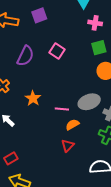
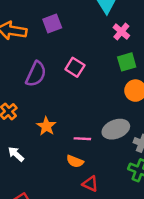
pink cross: (95, 23) -> (121, 32), turned 32
orange semicircle: (72, 125) -> (75, 161), moved, turned -128
red triangle: (68, 146) -> (90, 184), turned -48

